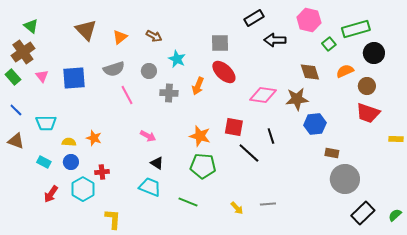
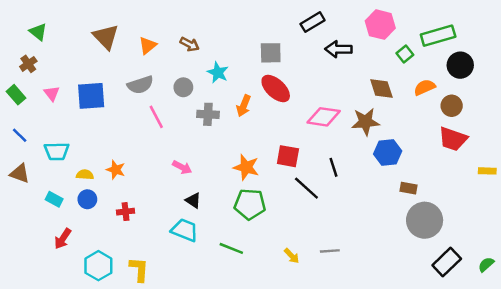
brown cross: (23, 52) -> (28, 64), size x0.6
cyan hexagon: (83, 189) -> (98, 266), moved

